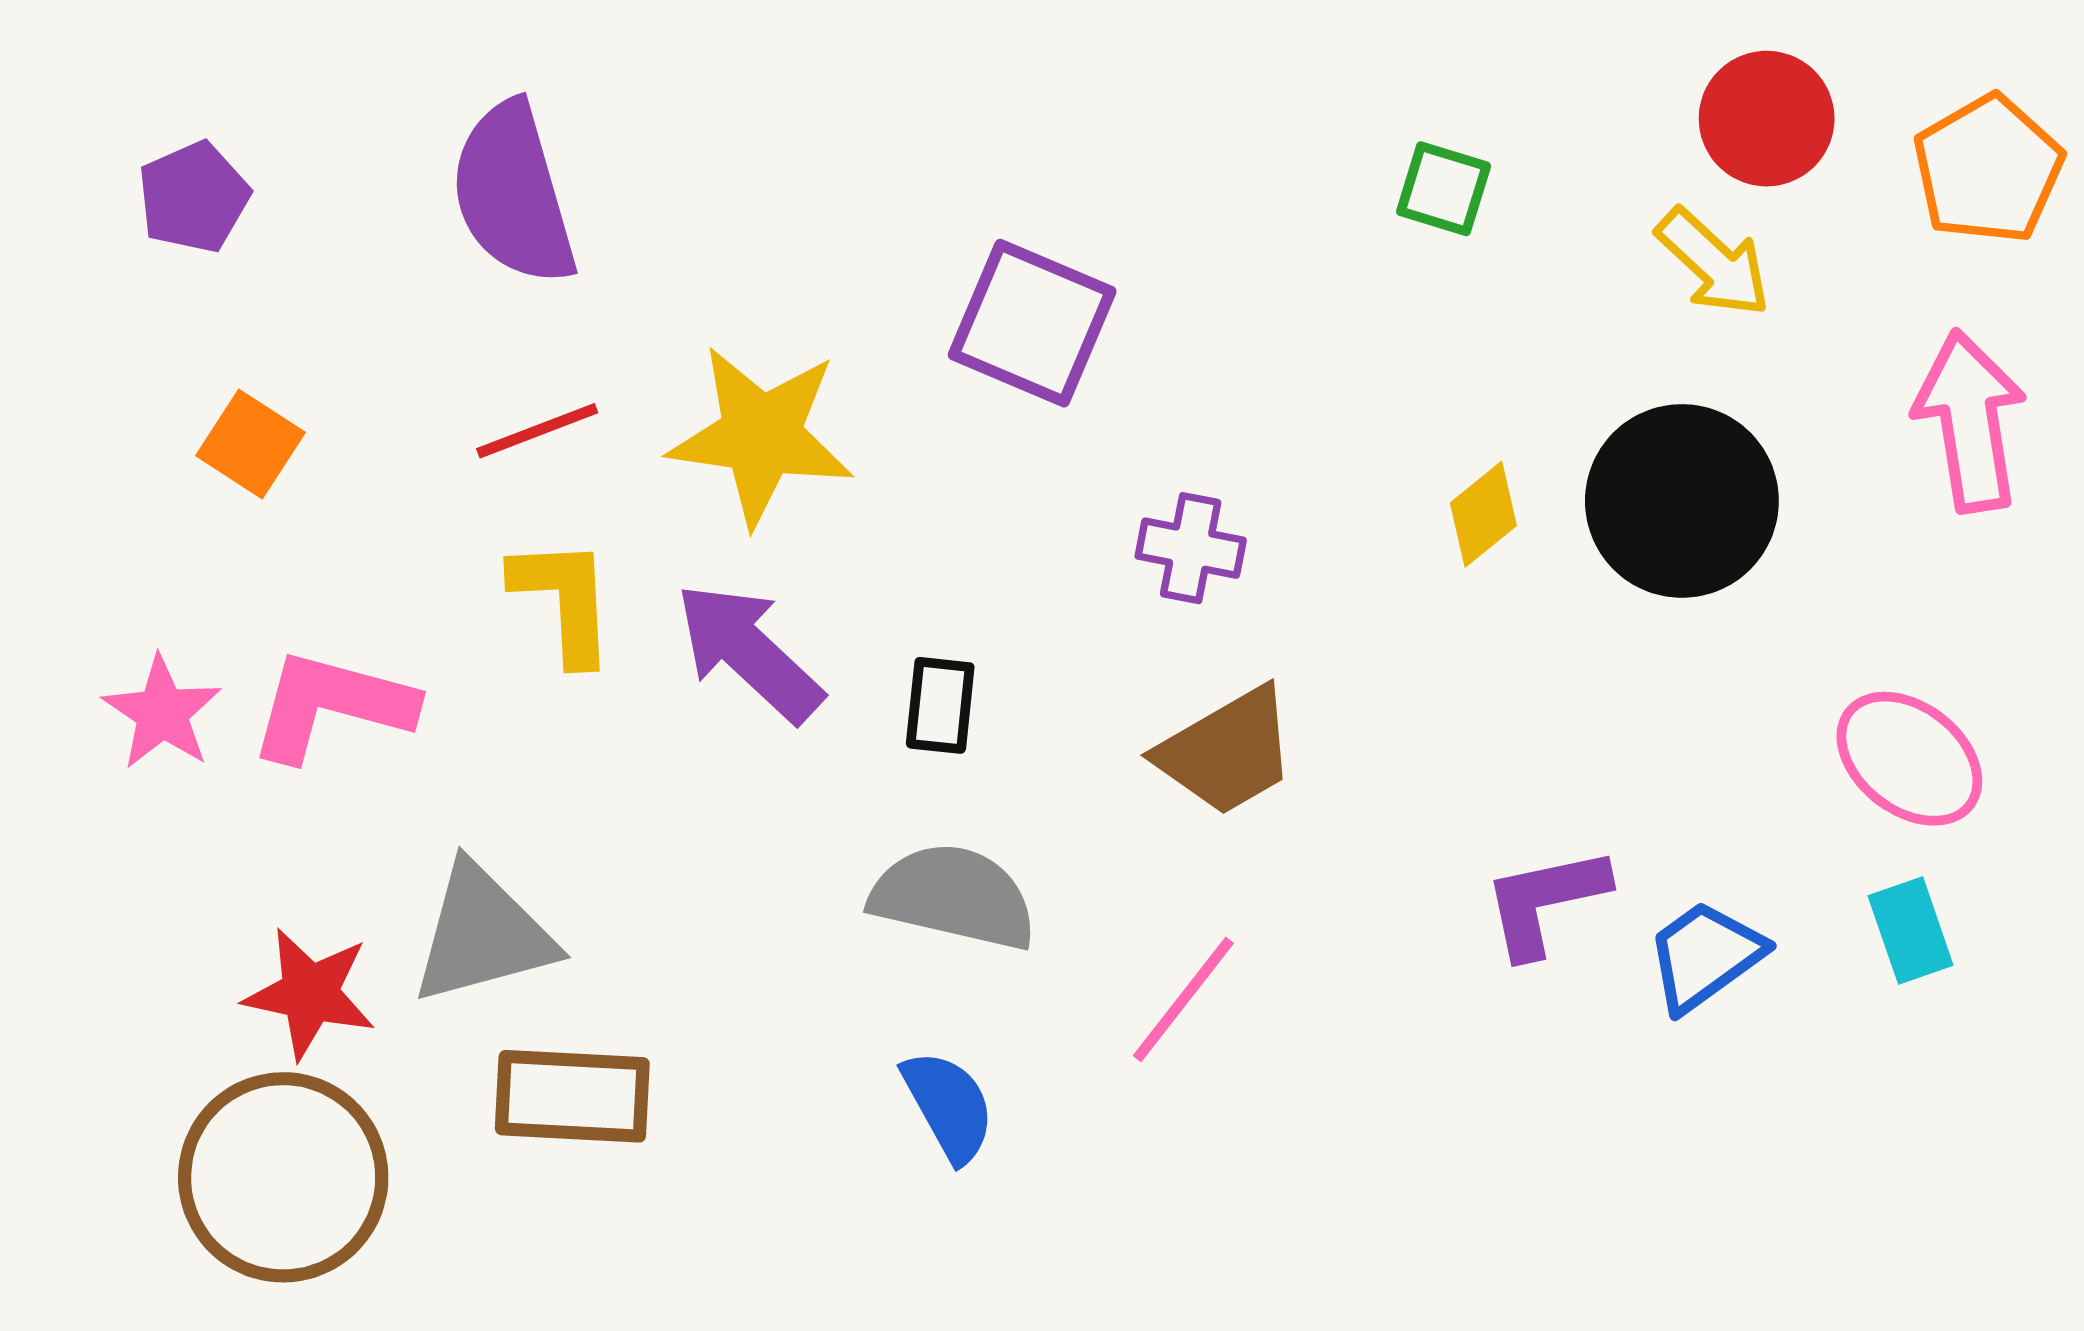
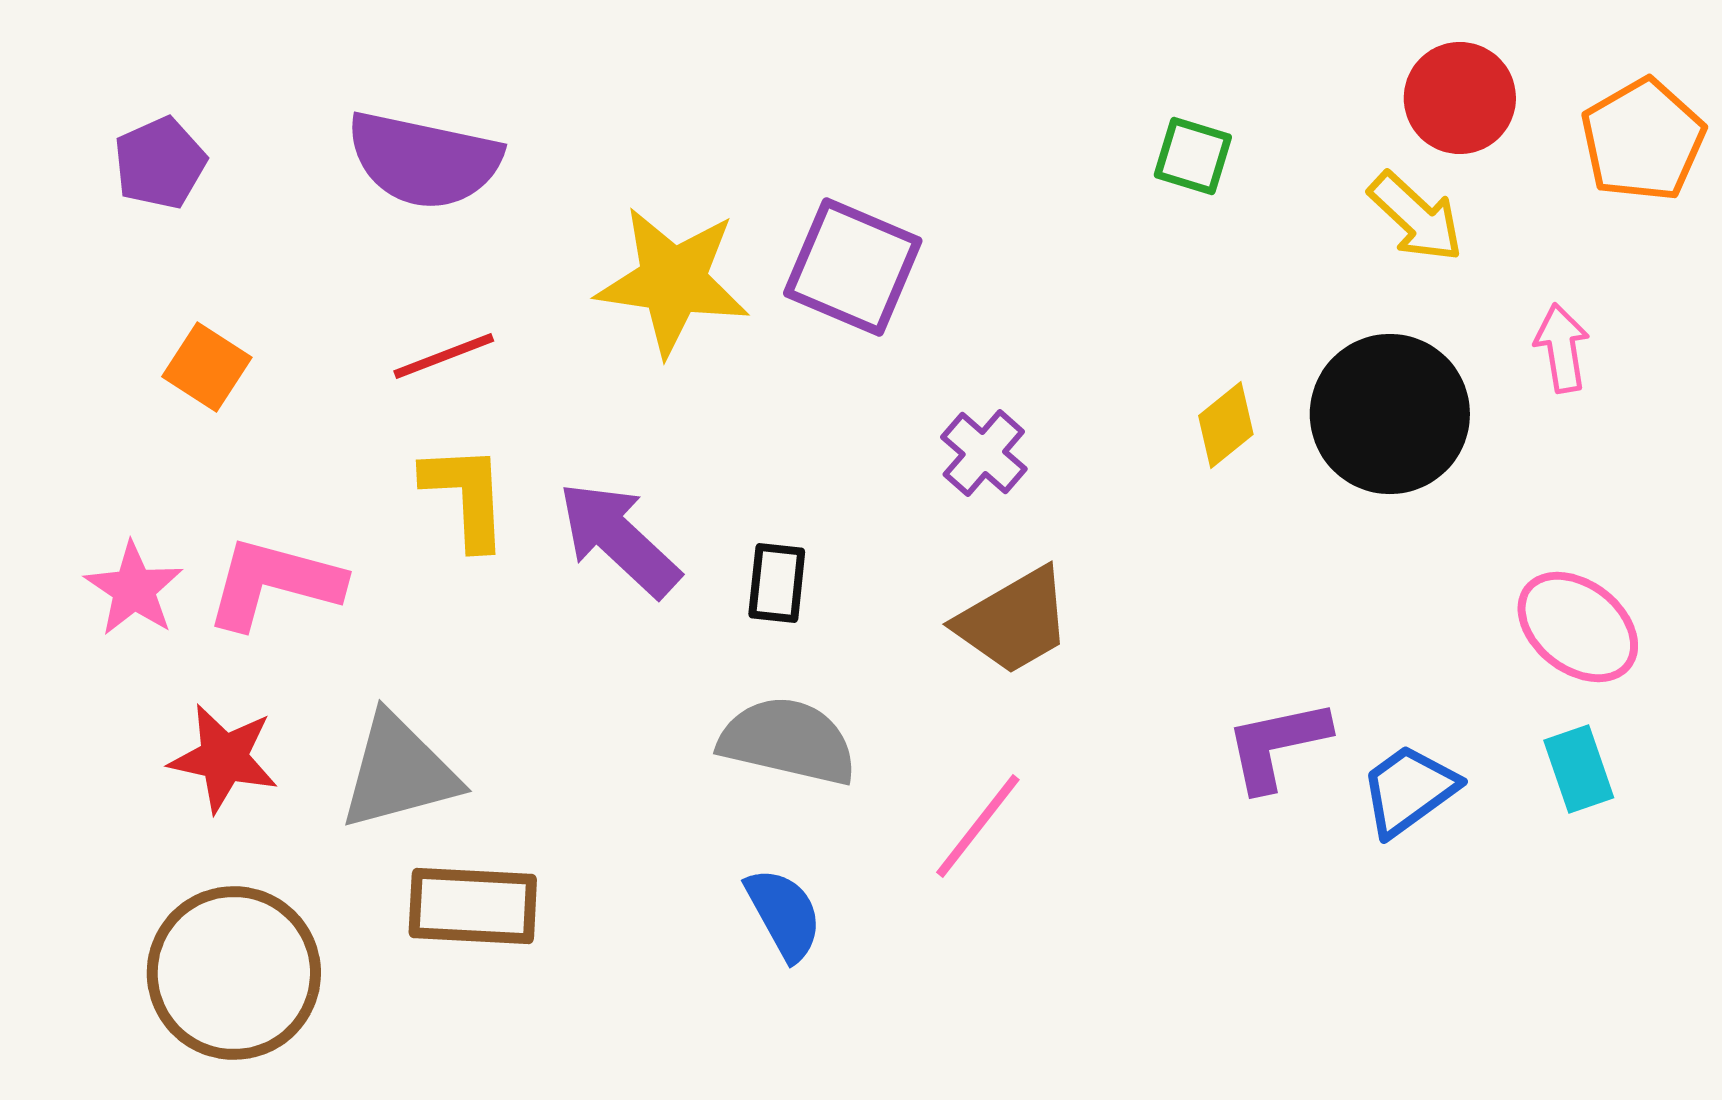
purple semicircle: (513, 194) -> (424, 160), turned -62
pink arrow: (1970, 421) -> (1562, 348), moved, size x0.6
yellow star: (761, 436) -> (673, 281), moved
purple cross: (1191, 548) -> (984, 453), turned 30
red star: (310, 993) -> (224, 758), moved

